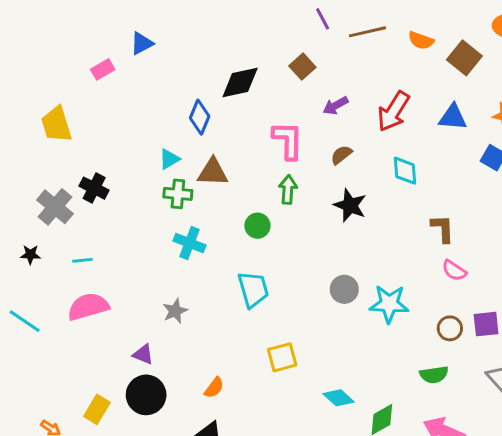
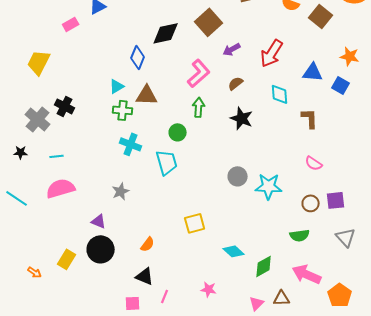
brown square: (302, 67) -> (209, 22), size x1.5
blue triangle: (453, 117) -> (313, 72), moved
yellow trapezoid: (56, 124) -> (39, 62), turned 44
pink L-shape: (288, 140) -> (199, 73), turned 48
brown L-shape: (443, 229) -> (310, 118), moved
cyan trapezoid: (253, 289) -> (167, 162), moved

